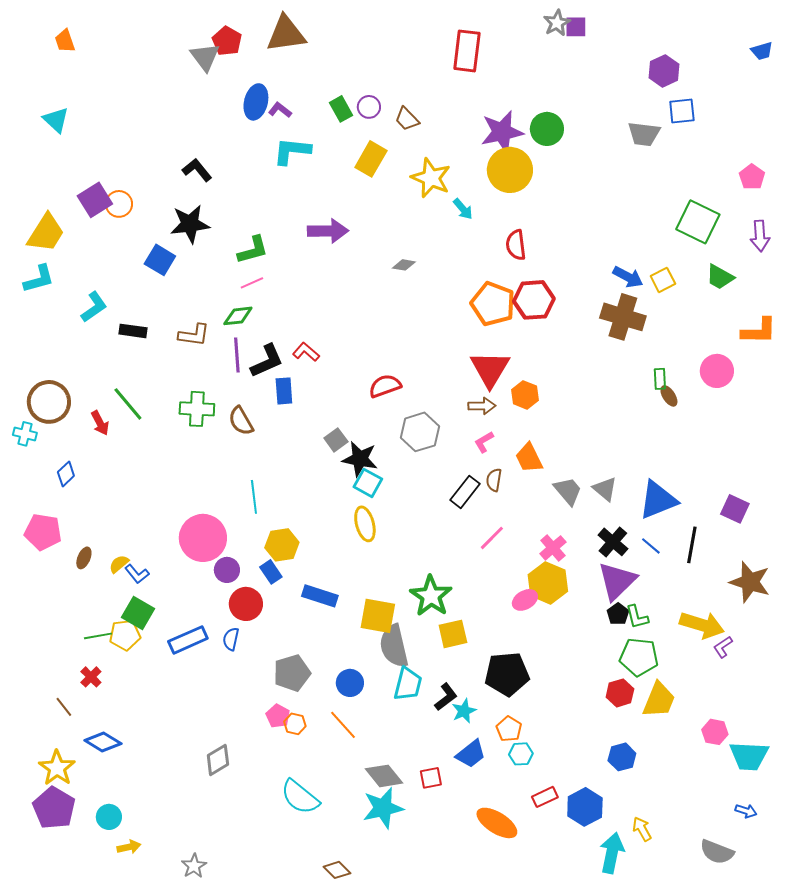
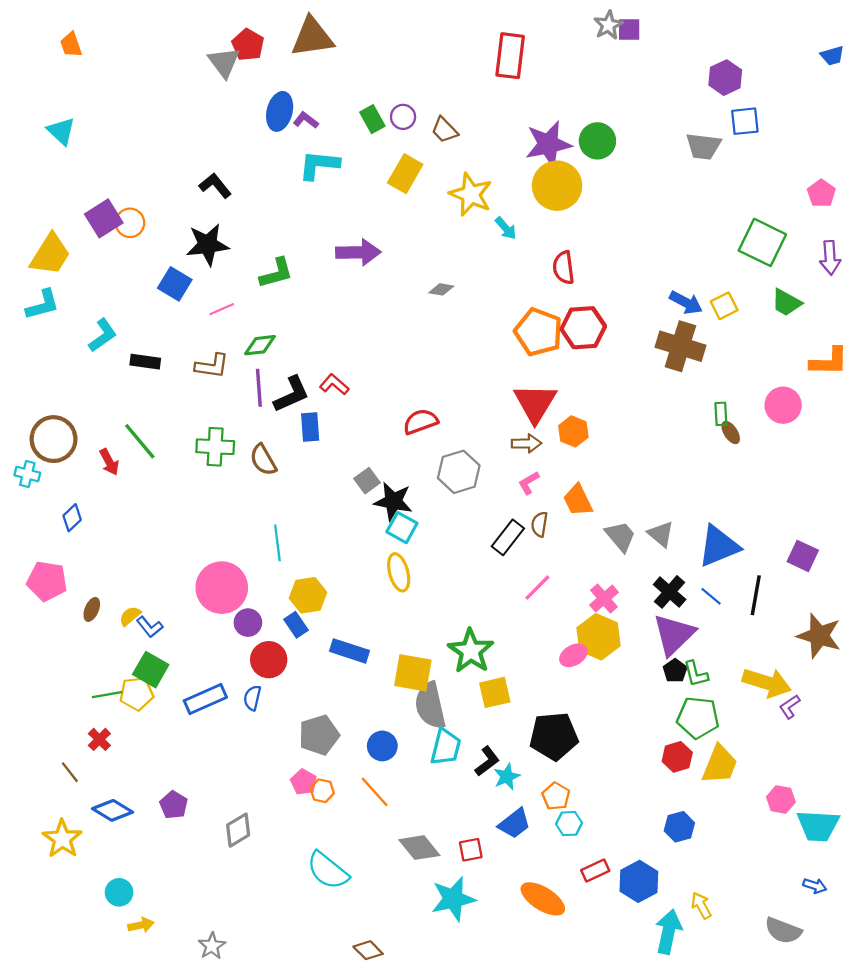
pink line: (252, 283) -> (222, 309), moved
purple pentagon: (54, 808) -> (174, 805), moved, size x0.6
cyan star: (383, 808) -> (453, 899), moved

